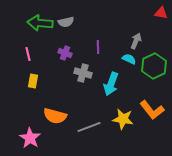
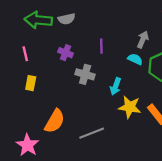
cyan arrow: (111, 84) -> (116, 86), size x0.7
orange semicircle: (55, 116) -> (55, 121), turned -75
yellow star: (123, 119) -> (130, 107), moved

